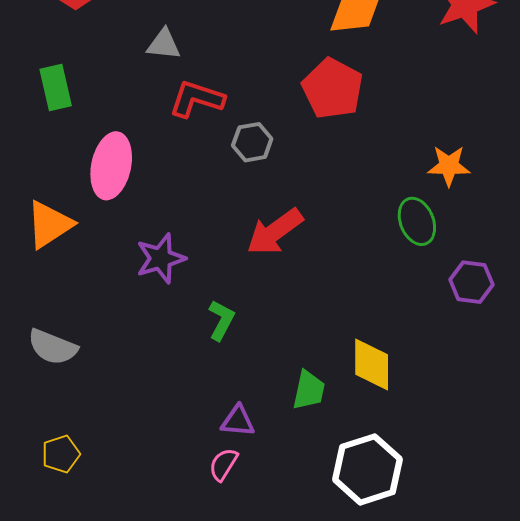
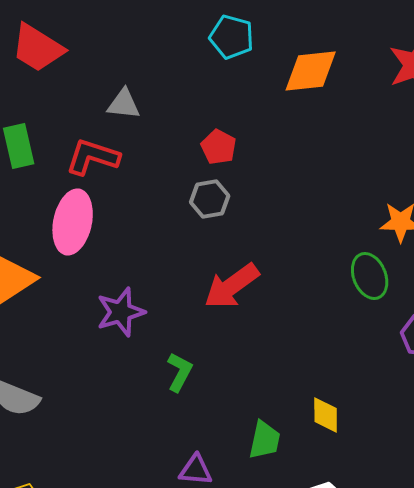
red pentagon: (333, 89) -> (219, 147), moved, size x0.6
red L-shape: (197, 99) -> (93, 157), moved
yellow diamond: (372, 364) -> (326, 415), size x0.7

